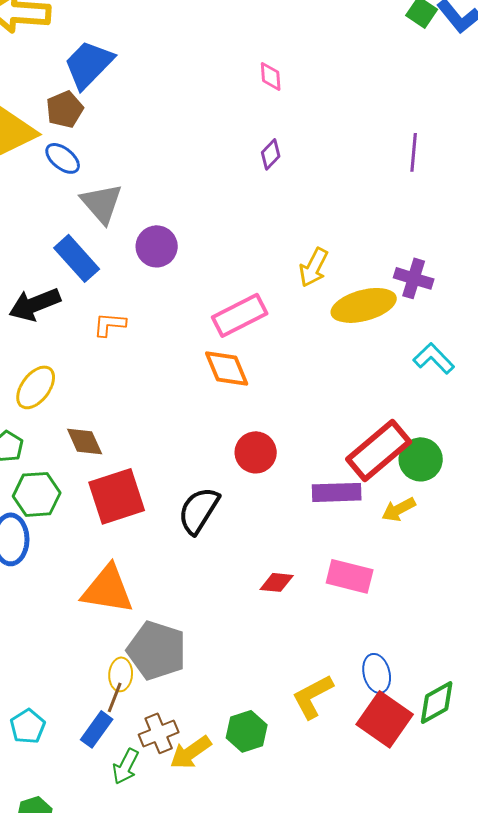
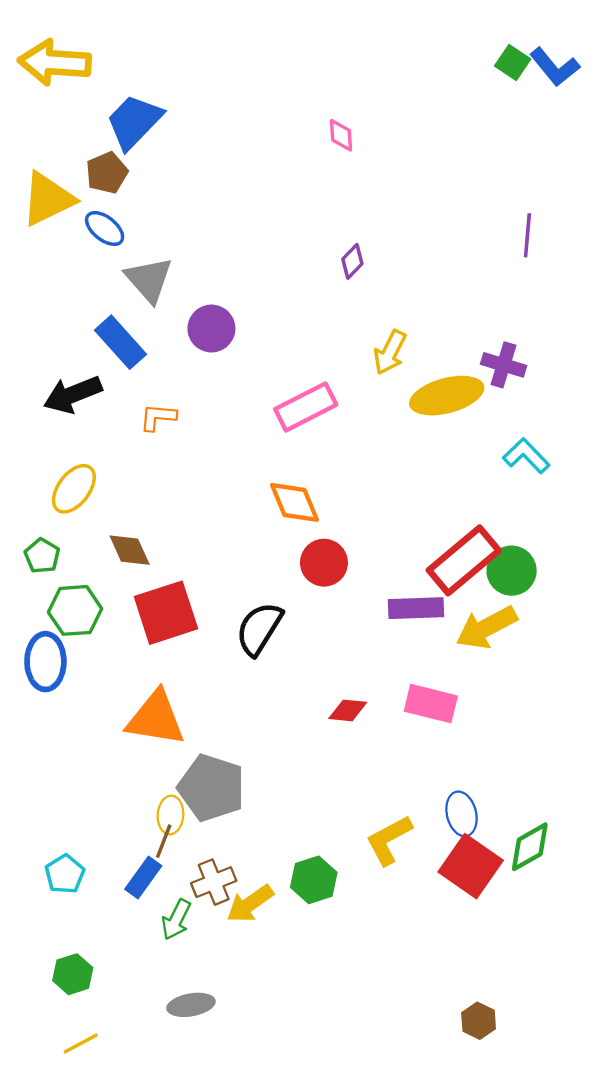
purple line: (414, 152) -> (527, 235), moved
purple diamond: (271, 154) -> (352, 261), moved
orange diamond: (227, 368) -> (294, 502), moved
yellow arrow: (399, 509) -> (487, 627), size x1.6

